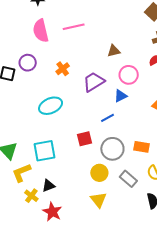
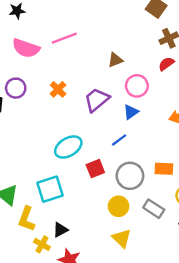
pink semicircle: (41, 31) -> (26, 48), turned -50
cyan ellipse: (51, 106) -> (68, 147), moved
yellow L-shape: (21, 173) -> (26, 219), turned -40

